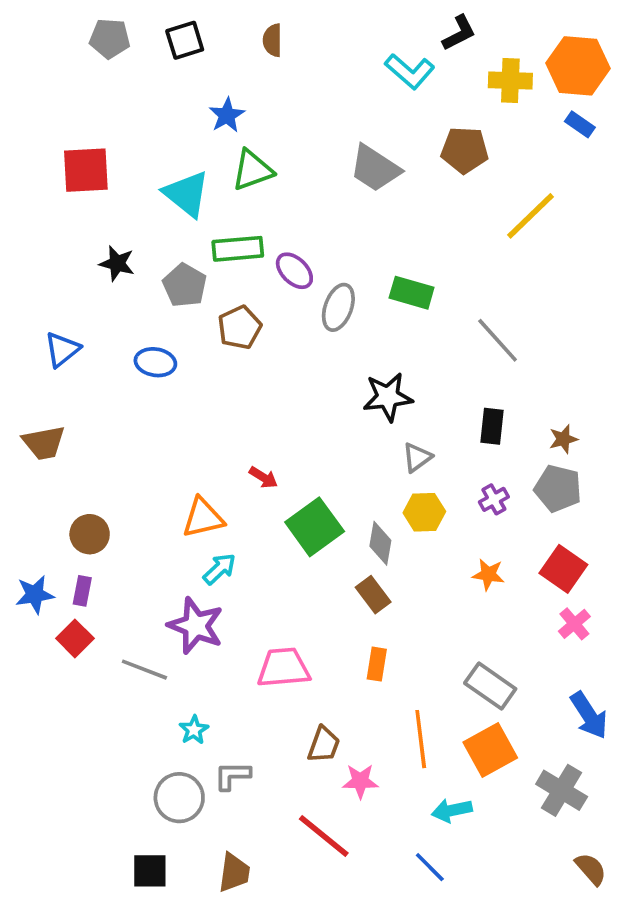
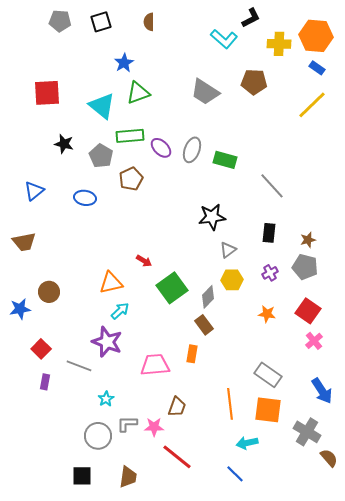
yellow line: (530, 216) -> (312, 105), moved
gray ellipse: (338, 307) -> (192, 150), moved
gray diamond: (380, 543) -> (208, 297), turned 35
purple rectangle: (82, 591) -> (45, 382), moved
blue star: (35, 595) -> (20, 309), moved
orange rectangle: (377, 664) -> (192, 354), moved
orange square: (490, 750) -> (268, 410), turned 36
pink star: (360, 781) -> (154, 427), moved
brown semicircle: (591, 869) -> (329, 458), moved

